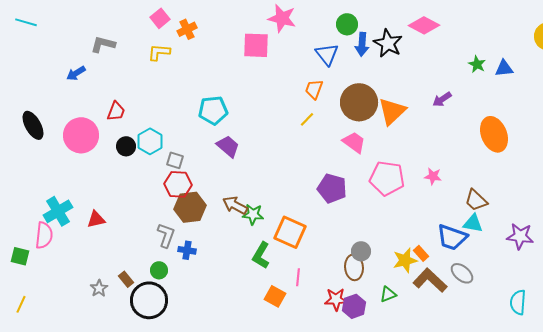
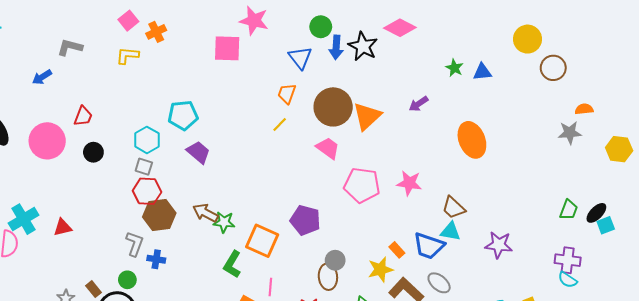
cyan hexagon: (150, 141) -> (147, 140), moved
pink star: (433, 176) -> (409, 183), size x1.4
purple pentagon: (332, 188) -> (305, 220), moved
orange rectangle: (421, 253) -> (397, 250), moved

